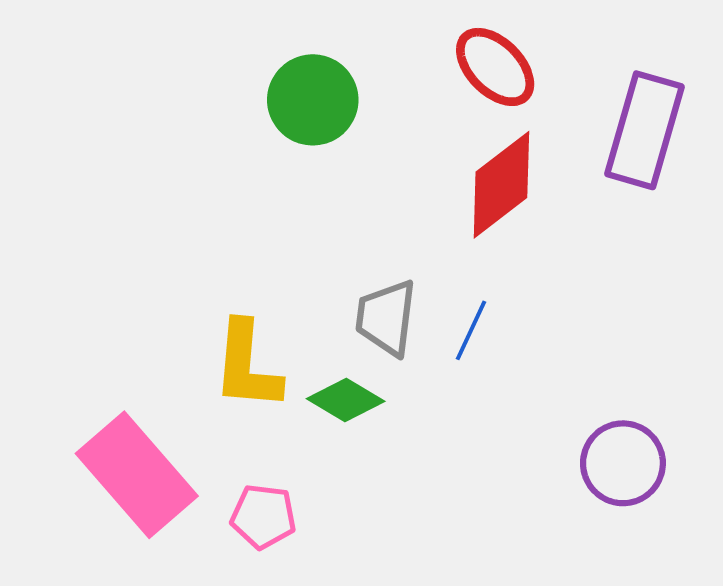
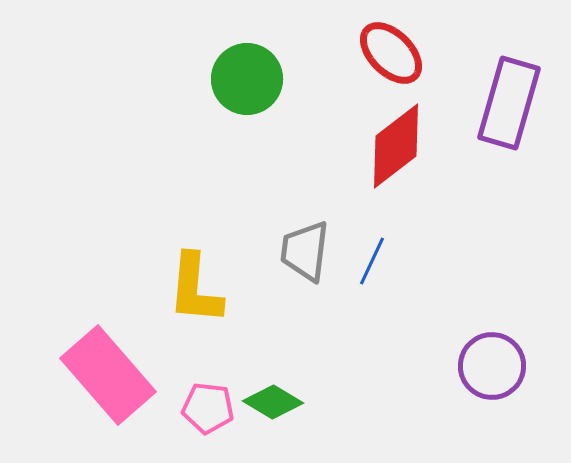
green diamond: (346, 400) -> (273, 402), moved

